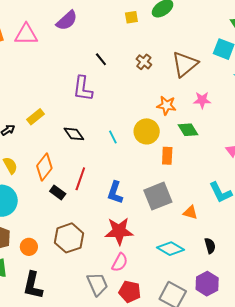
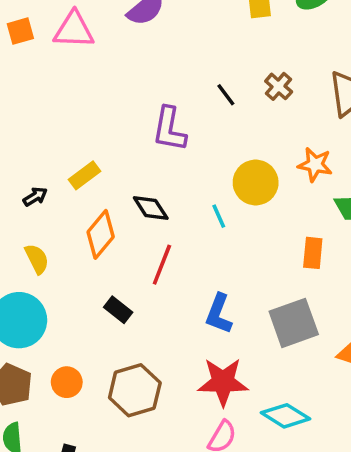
black line: (101, 59) -> (226, 95), moved
yellow circle: (147, 131) -> (256, 183), moved
orange diamond: (44, 167) -> (101, 234), moved
red line: (80, 179) -> (162, 265), moved
orange circle: (29, 247) -> (67, 382), moved
cyan diamond: (170, 249) -> (285, 416), moved

